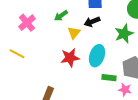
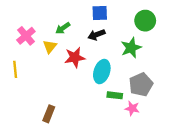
yellow triangle: (74, 33) -> (50, 47), moved
yellow line: (17, 54) -> (15, 69), turned 56
red star: (70, 58) -> (75, 57), moved

